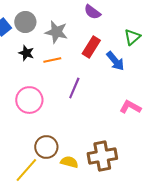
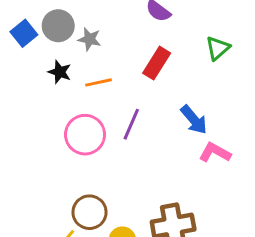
gray star: (56, 32) -> (90, 39), moved, size x0.7
blue arrow: (115, 61) -> (194, 120), moved
pink circle: (29, 100) -> (85, 135), moved

